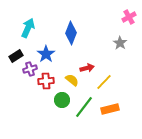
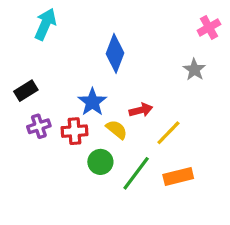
cyan arrow: (28, 28) -> (45, 24), moved
blue star: (46, 54) -> (92, 102), moved
purple cross: (30, 69) -> (39, 126), moved

